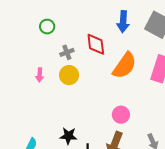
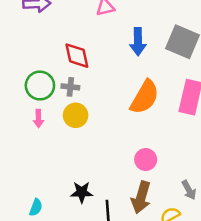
green circle: (47, 27) -> (40, 86), moved, size x1.5
red diamond: (96, 44) -> (77, 56), moved
gray cross: (67, 52) -> (70, 87), turned 32

